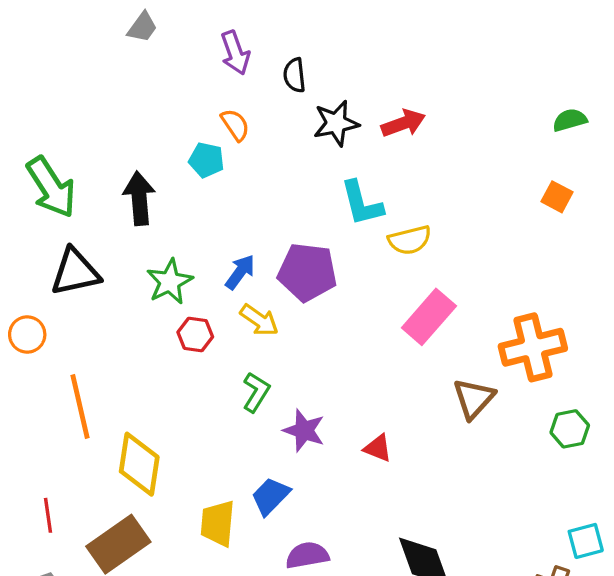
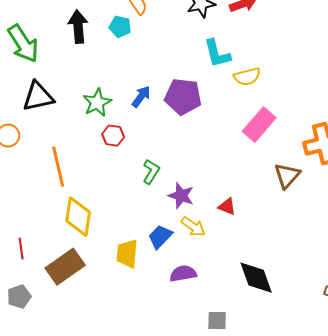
black arrow: (139, 198) -> (78, 27), moved
yellow arrow: (259, 320) -> (193, 227), moved
orange line: (80, 406) -> (58, 167), moved

